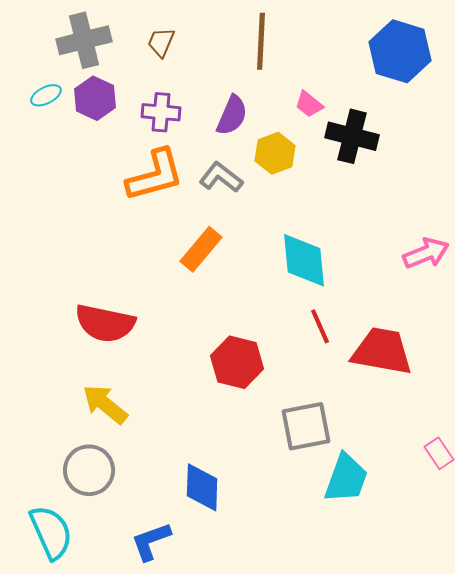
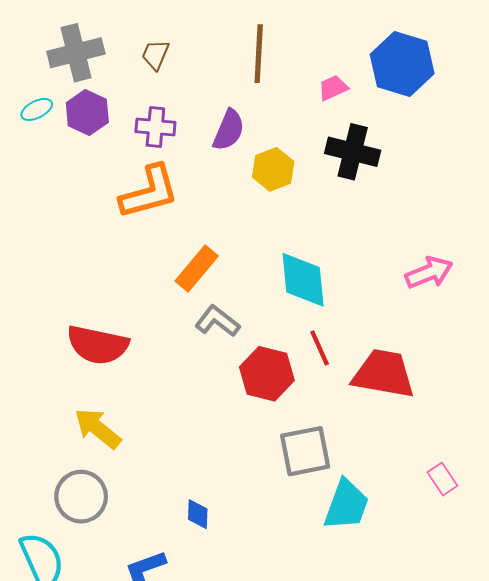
pink trapezoid: (309, 104) -> (333, 88), moved, turned 116
gray L-shape: (221, 177) -> (217, 321), moved
red hexagon: (237, 362) -> (267, 374), moved
blue diamond: (202, 487) -> (198, 514), size x0.6

